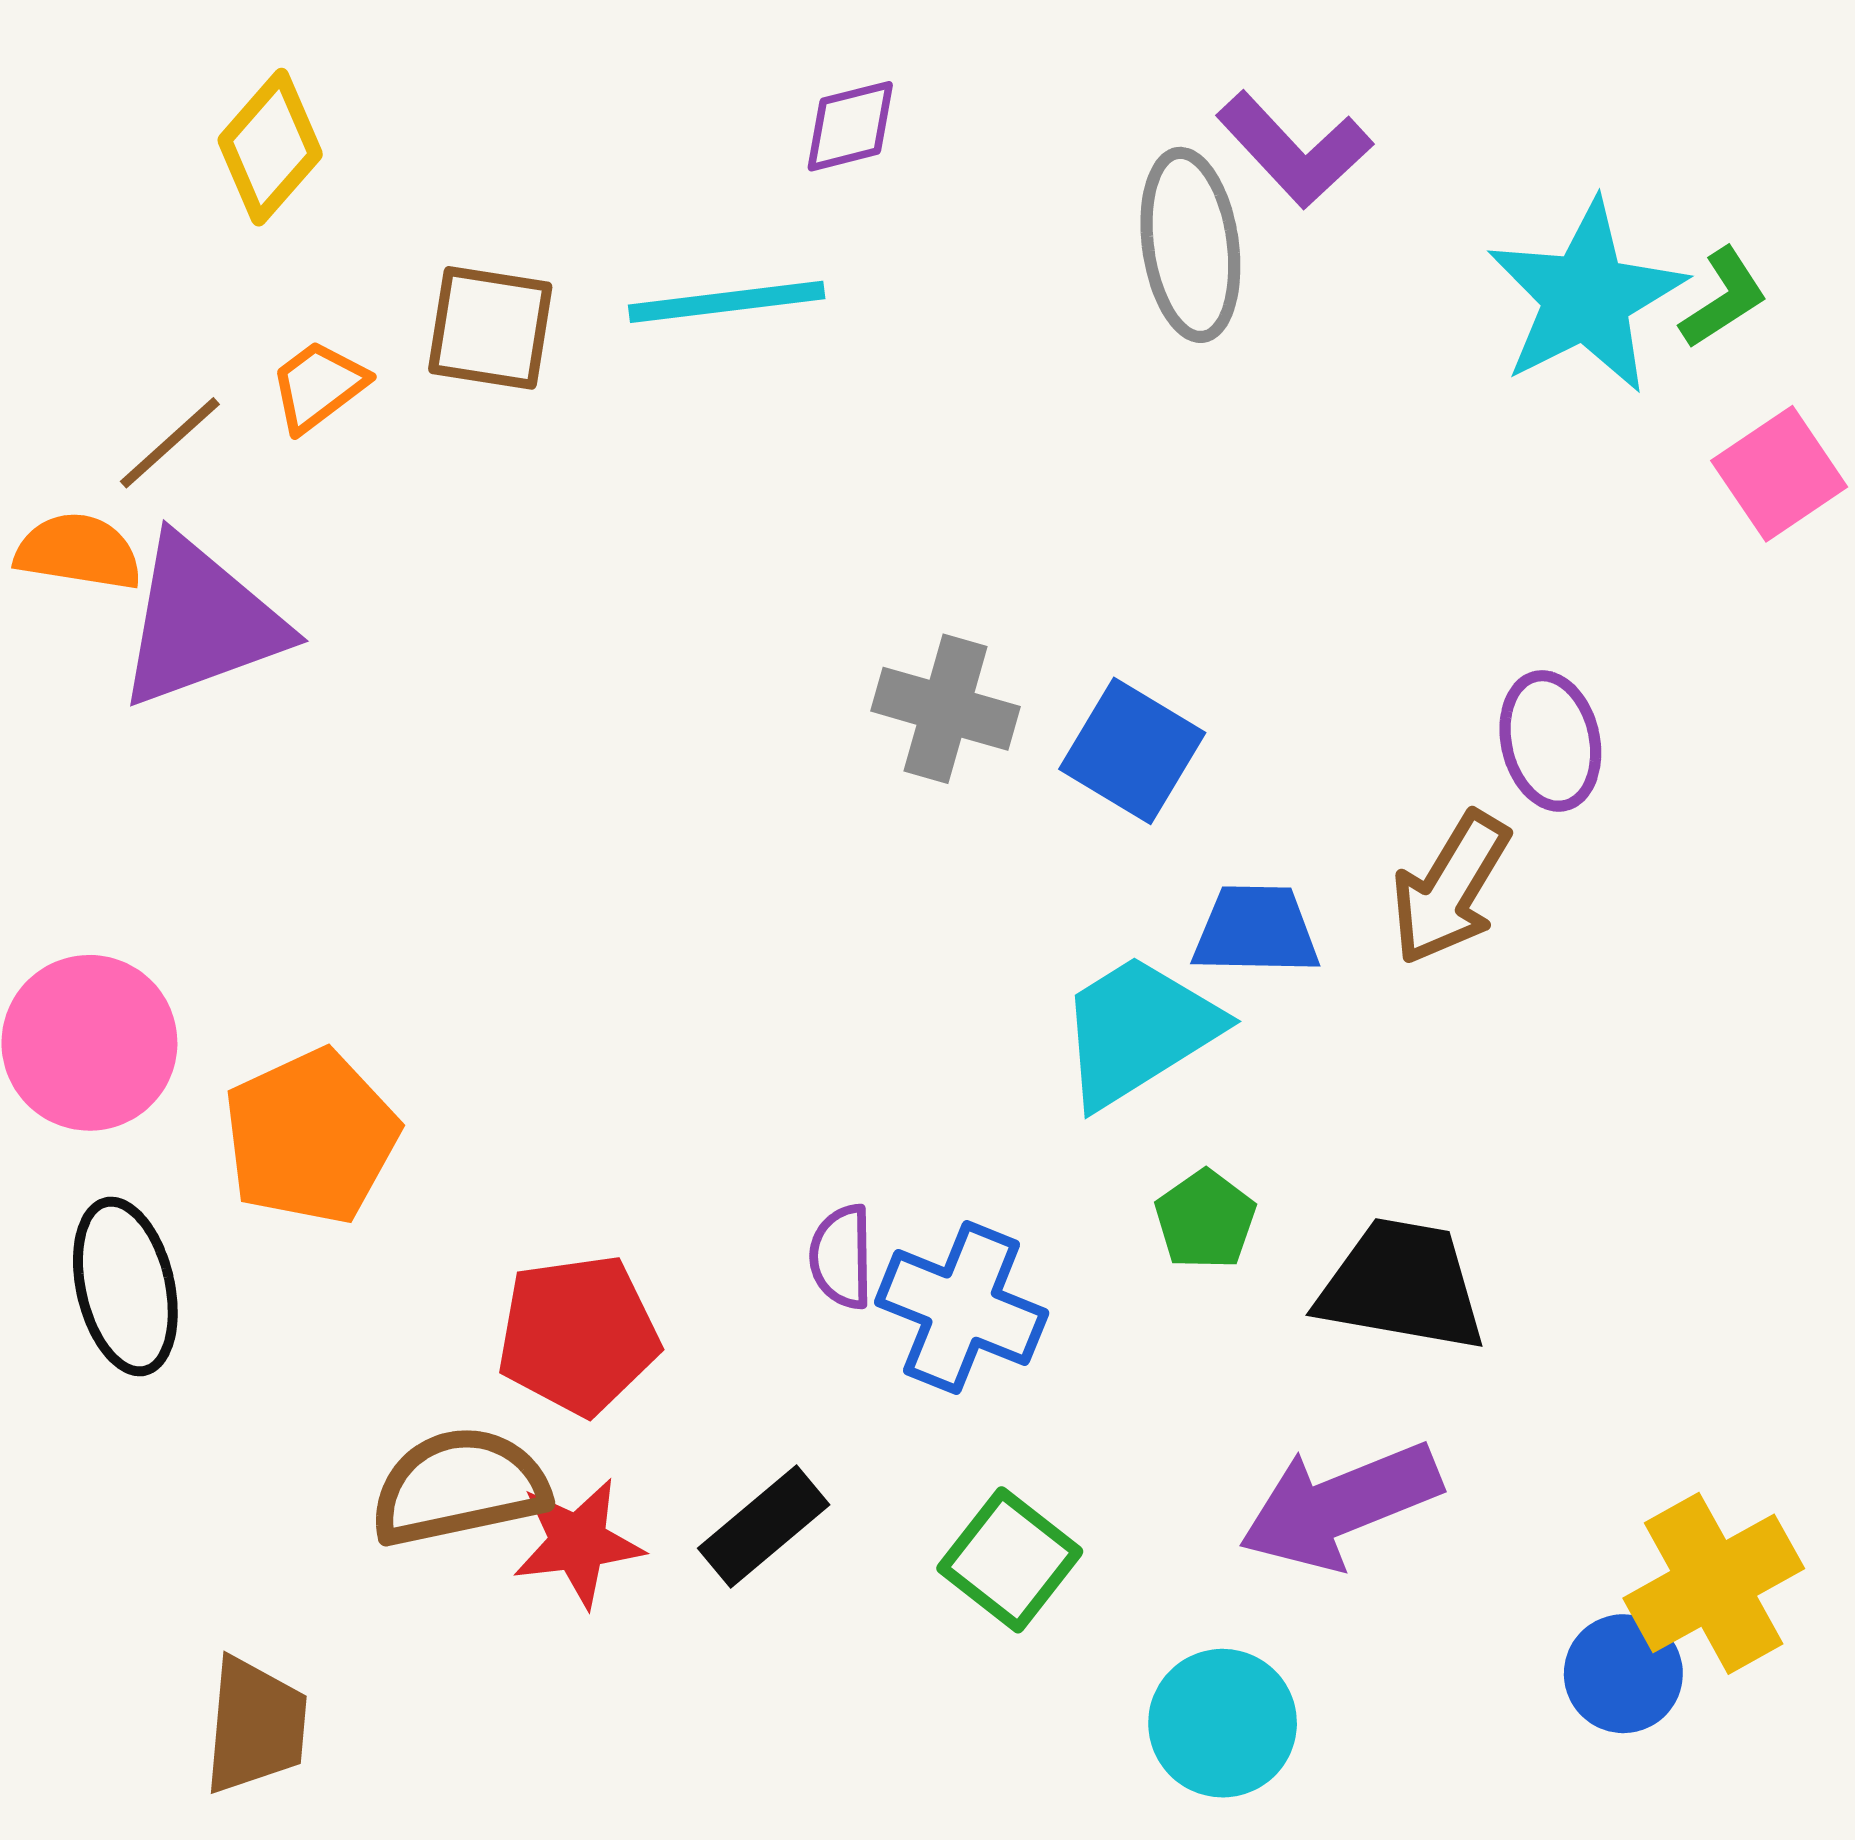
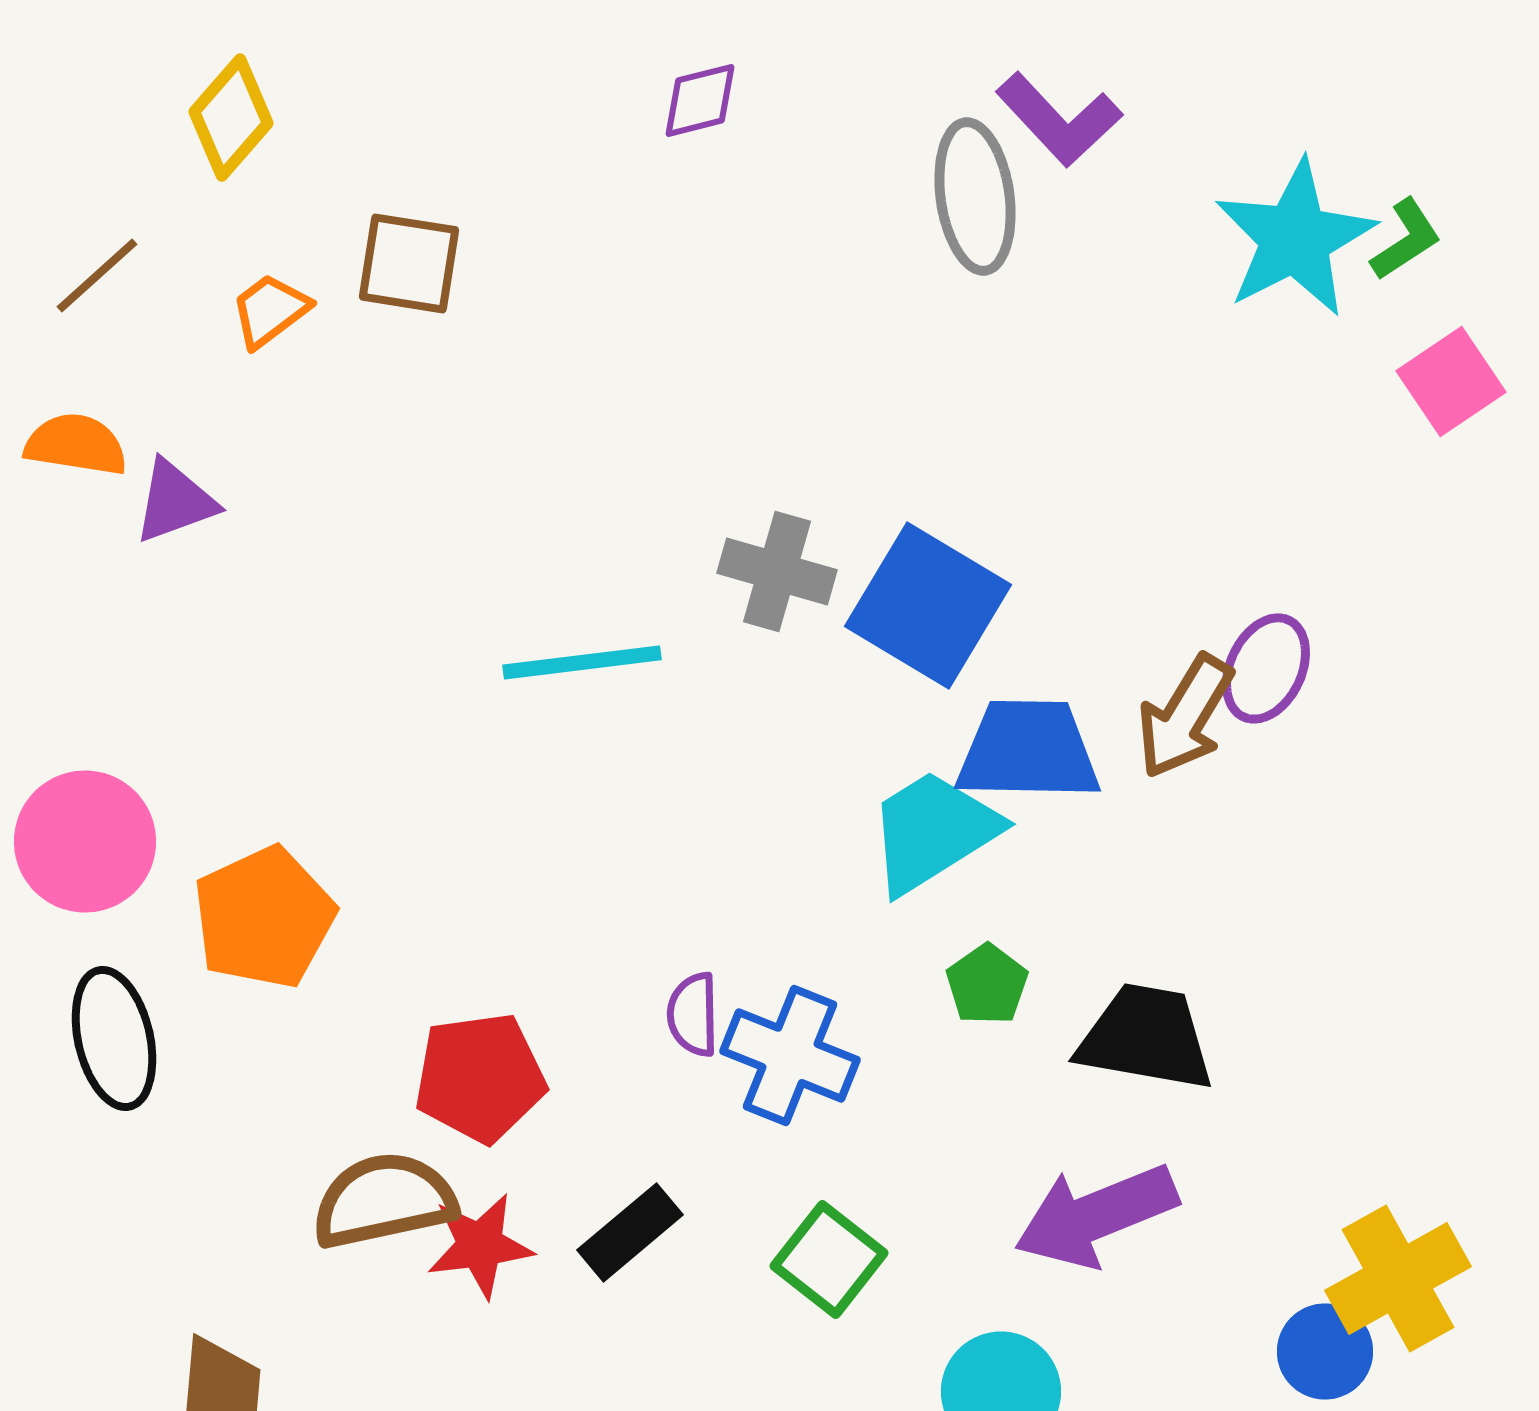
cyan line: (727, 302) -> (582, 662), moved
brown line: (170, 443) -> (97, 275), moved
purple triangle: (201, 622) -> (175, 501), size x0.6
purple ellipse: (1550, 741) -> (1266, 668), moved, turned 38
blue square: (1132, 751) -> (928, 605), size x1.4
blue trapezoid: (1256, 930) -> (1028, 750), size x1.4

